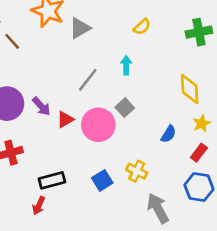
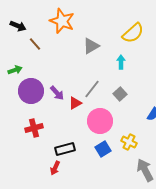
yellow semicircle: (142, 27) -> (133, 33), size x1.6
gray triangle: (80, 28) -> (91, 46), moved
gray line: (88, 80) -> (92, 89), moved
pink circle: (98, 125) -> (100, 121), moved

